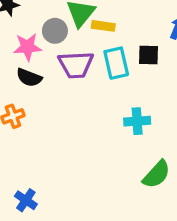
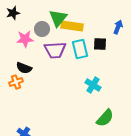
yellow rectangle: (103, 26) -> (72, 26), size x1.5
black semicircle: (29, 78) -> (24, 68), moved
cyan cross: (137, 121) -> (93, 85), turned 35

